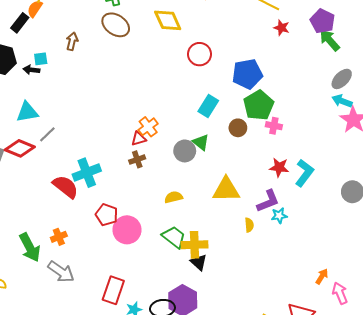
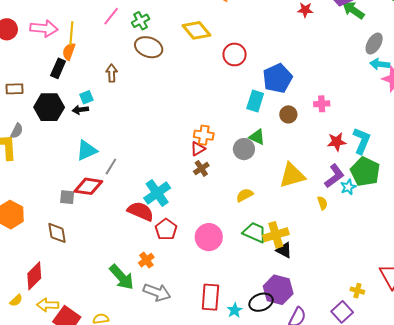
blue pentagon: (247, 74) -> (277, 78), moved
green pentagon: (259, 105) -> (365, 172), moved
orange cross: (148, 127) -> (204, 135), turned -30
red pentagon: (107, 215) -> (166, 229), moved, turned 30

